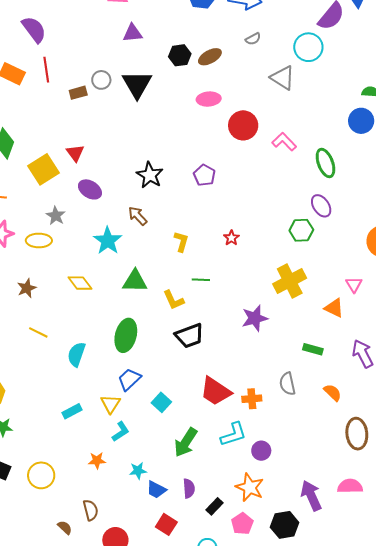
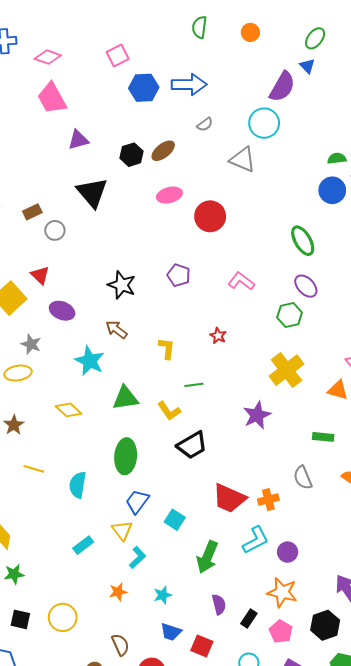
gray circle: (101, 80) -> (55, 230), moved
pink L-shape: (284, 142) -> (241, 281), moved
blue trapezoid: (156, 490) -> (171, 632), moved

